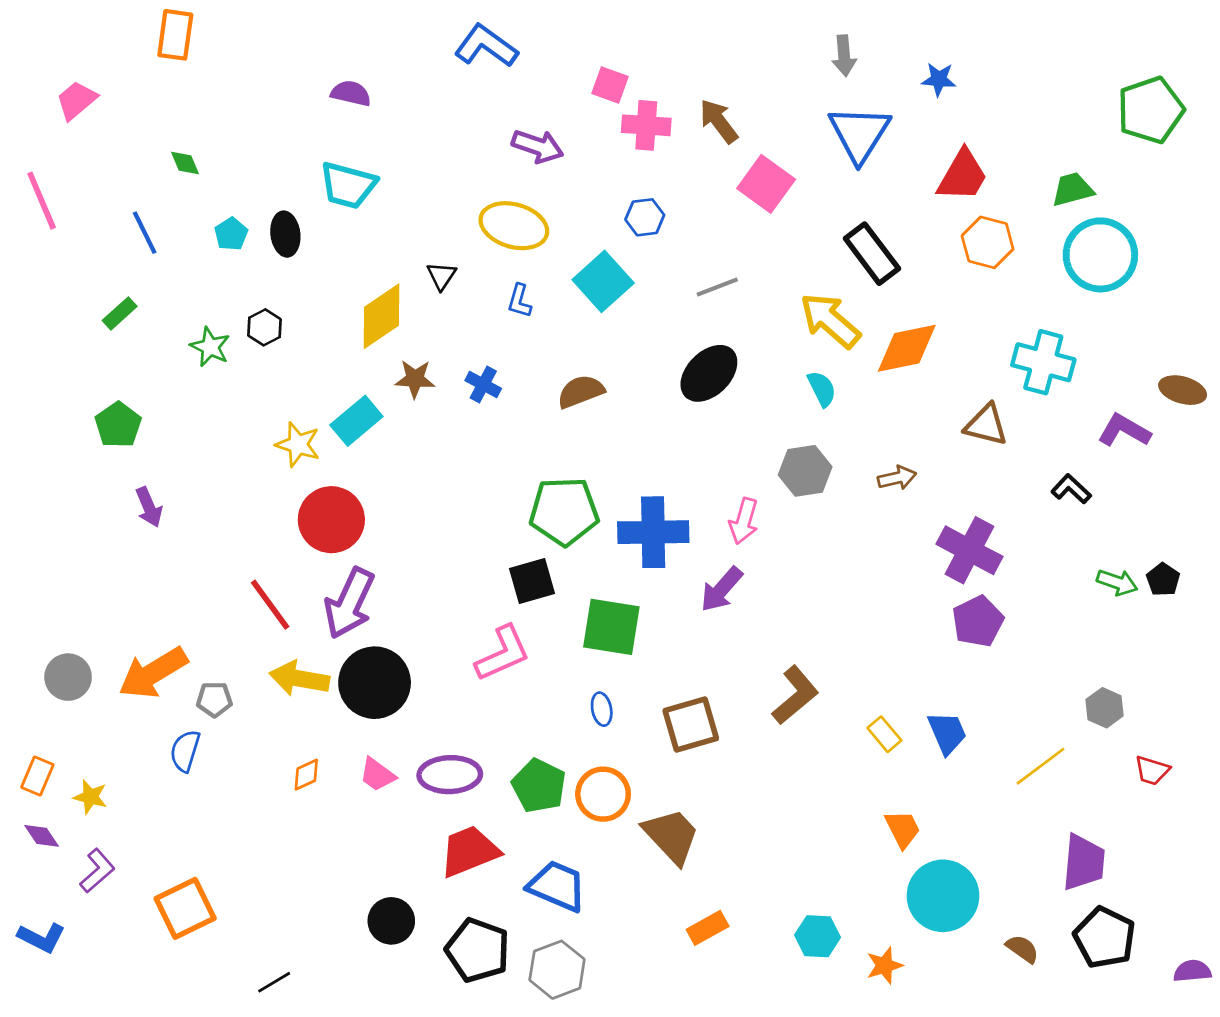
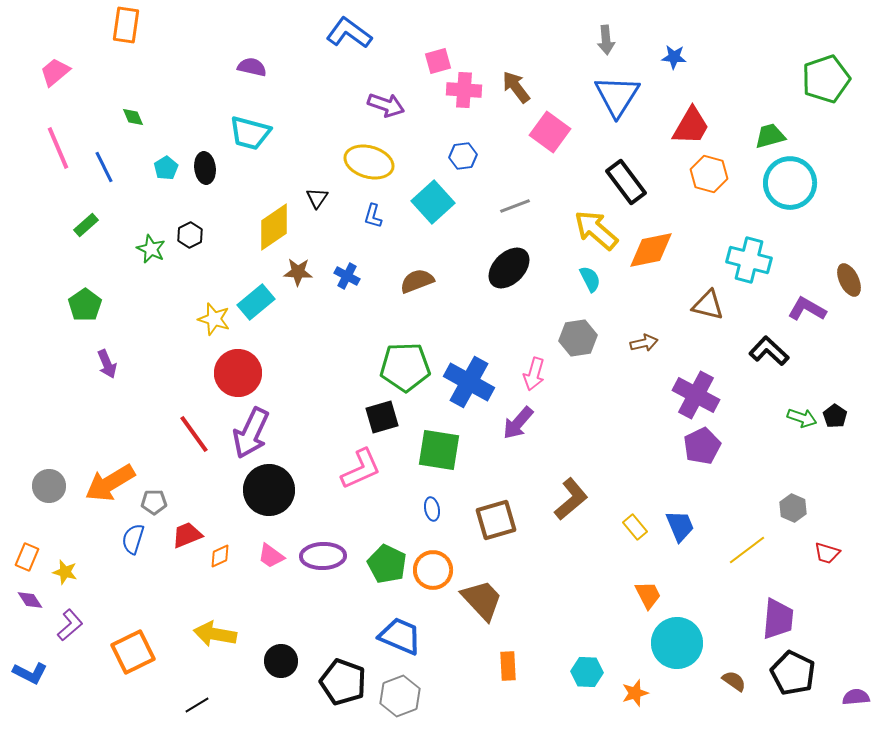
pink square: (610, 85) -> (438, 61), turned -36
pink line: (42, 201) -> (58, 148), moved
brown ellipse: (1183, 390) -> (849, 280), turned 48
black L-shape: (1071, 489) -> (769, 351), size x1.4
blue cross: (653, 532) -> (469, 382), turned 30
yellow arrow: (299, 678) -> (215, 634), moved
red trapezoid: (469, 851) -> (187, 535), moved, size x0.7
orange rectangle: (708, 928) -> (508, 666), turned -64

